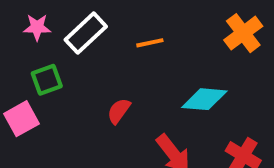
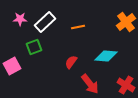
green square: (47, 80) -> (34, 47), moved
red semicircle: (119, 111) -> (71, 62), moved

